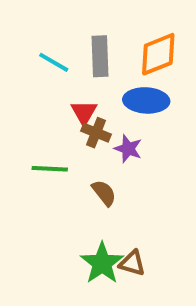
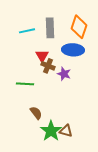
orange diamond: (158, 54) -> (79, 27), turned -50
cyan line: (54, 62) -> (27, 31), turned -42
brown semicircle: (104, 193) -> (36, 113), moved

